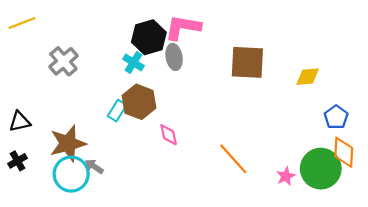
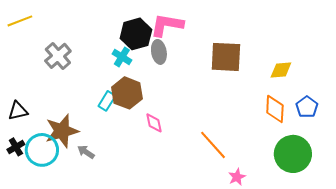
orange diamond: (344, 152) -> (275, 109), moved
cyan circle: (71, 174) -> (42, 150), moved
pink star: (286, 176) -> (237, 177), moved

